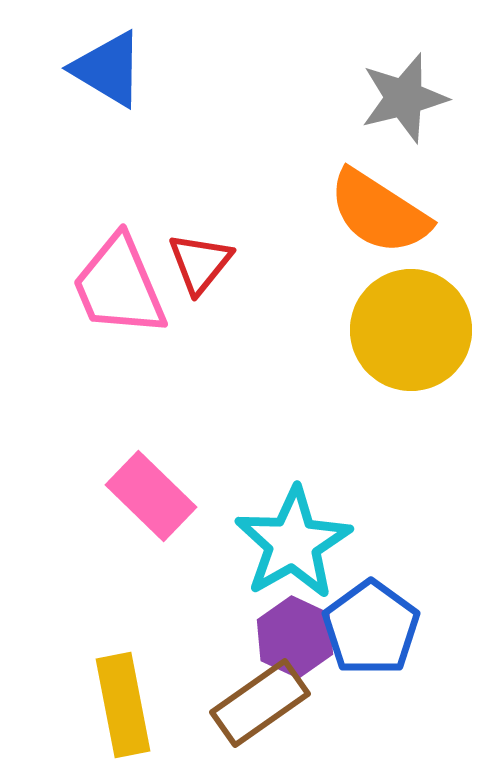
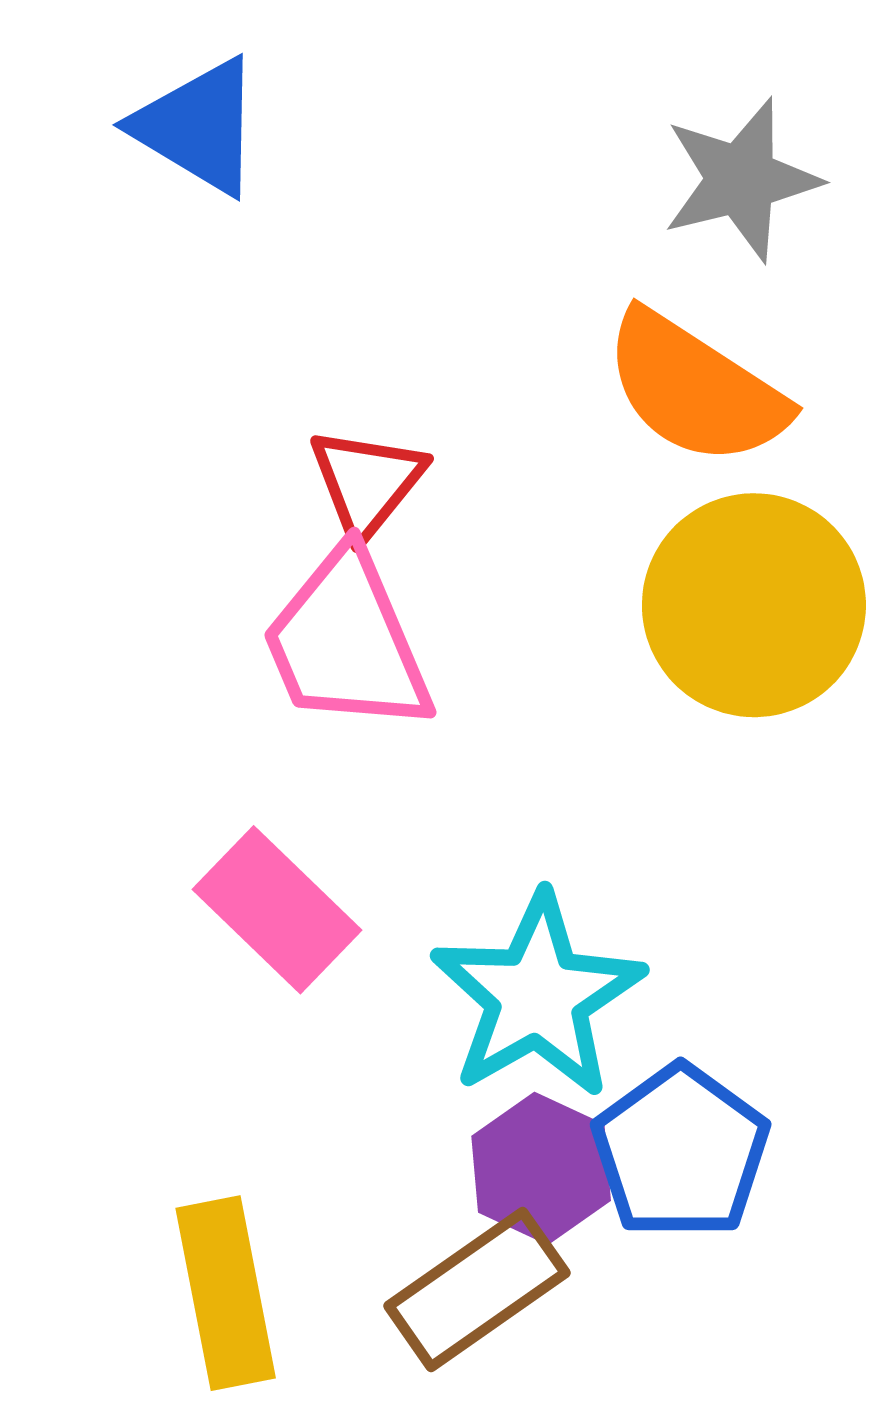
pink trapezoid: (119, 286) -> (347, 642), moved

